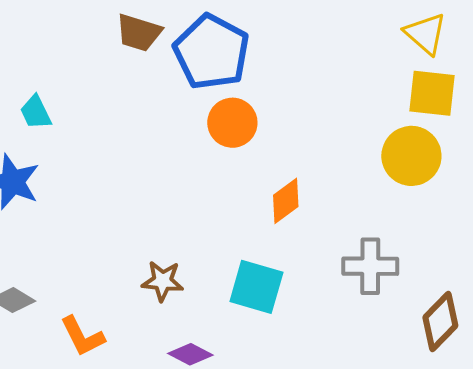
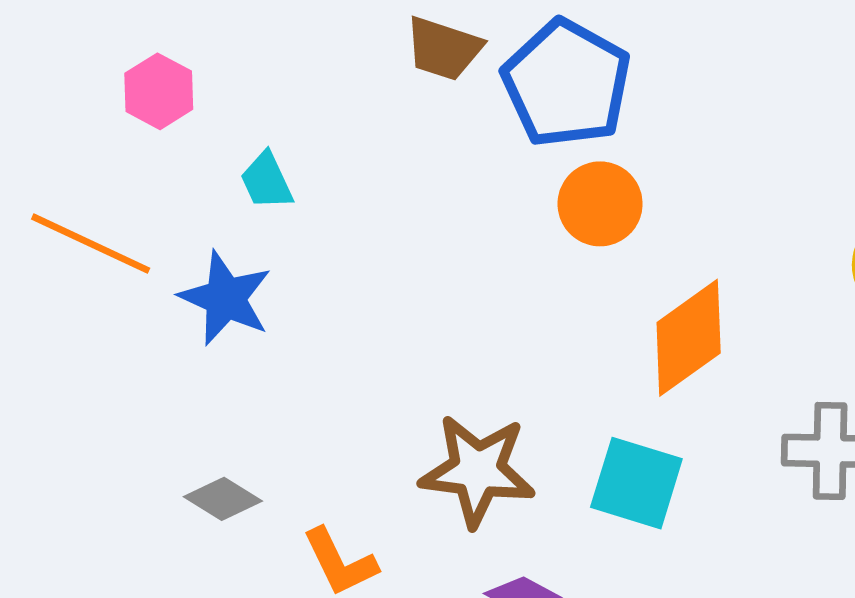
orange diamond: (286, 201) -> (689, 338), size x1.5
brown star: (163, 281) -> (477, 471), size x1.6

